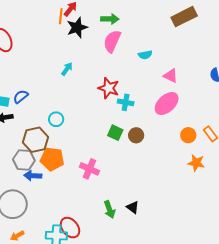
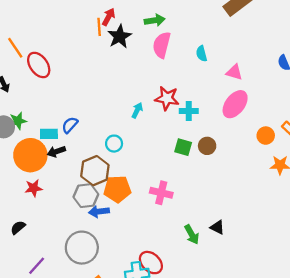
cyan semicircle: (145, 55) -> (201, 54), turned 96
cyan arrow: (67, 69) -> (137, 110), moved

